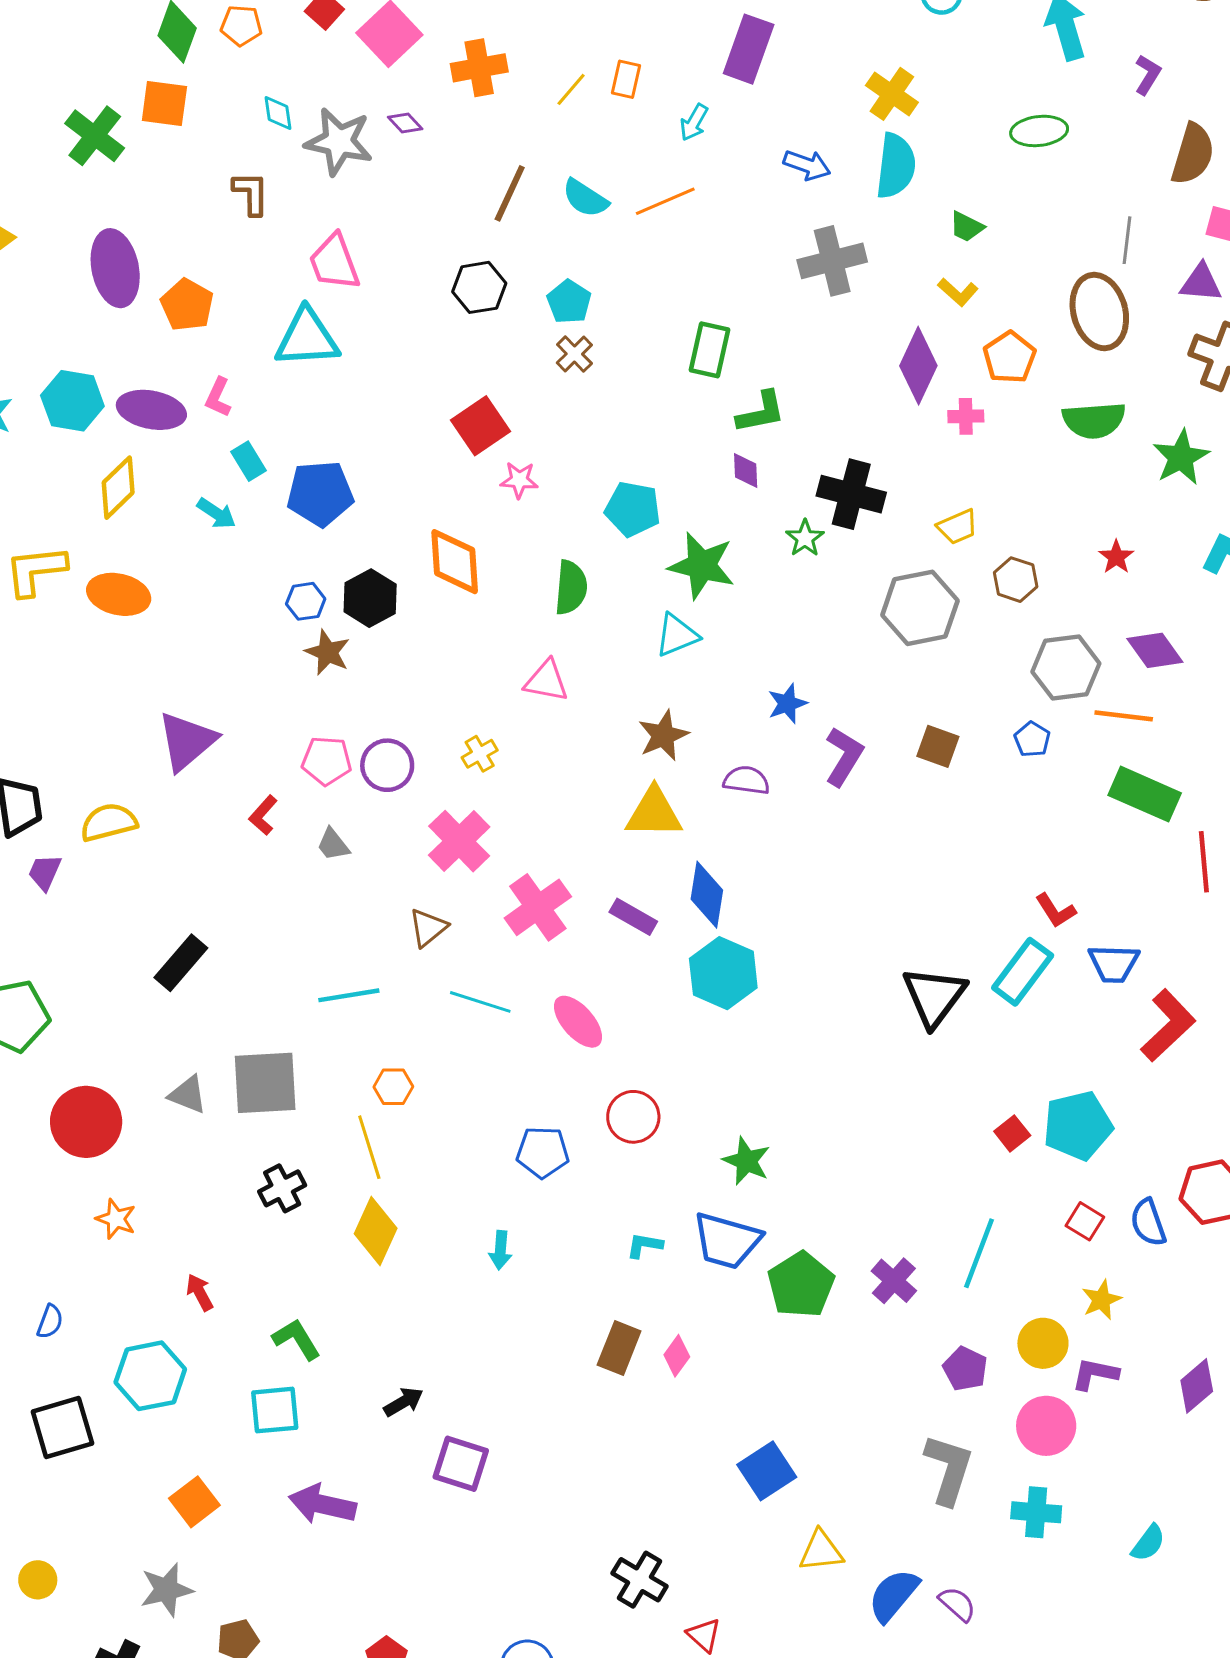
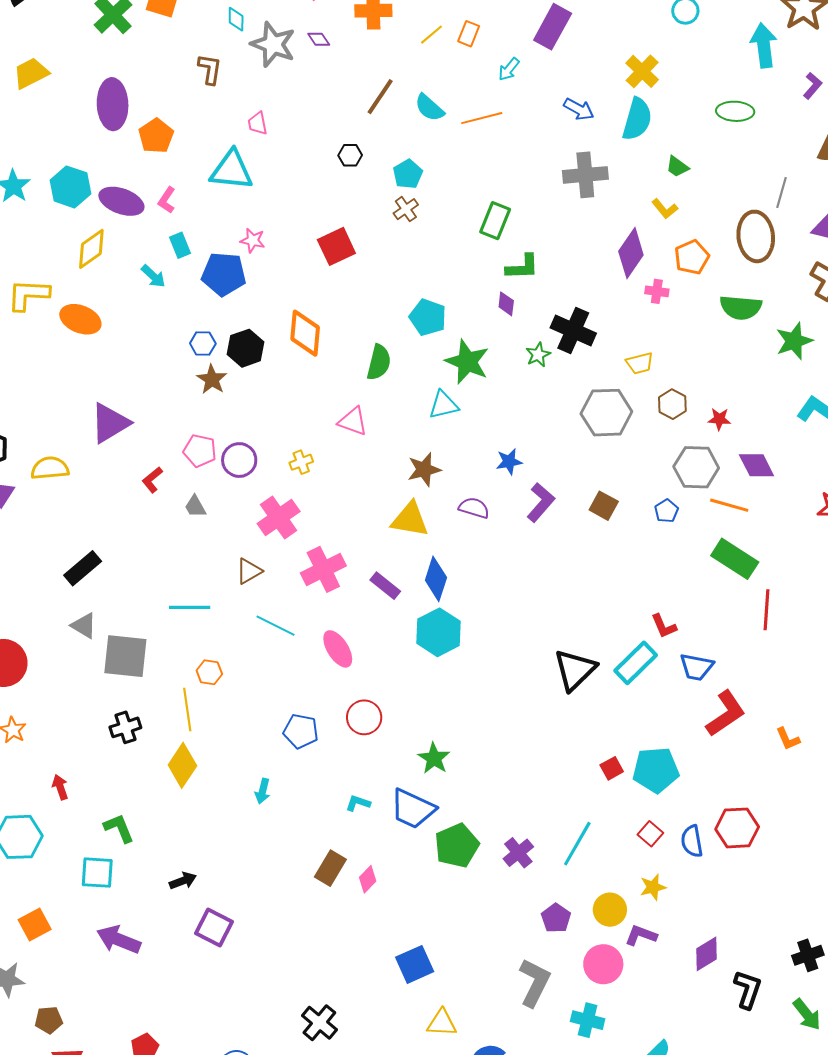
pink trapezoid: (334, 262) -> (257, 123), size x0.6
black hexagon: (479, 287) -> (350, 155), size x0.7
pink star: (519, 480) -> (253, 240), moved
red star: (1116, 557) -> (719, 419), moved, turned 30
gray triangle: (188, 1095) -> (84, 626), moved

